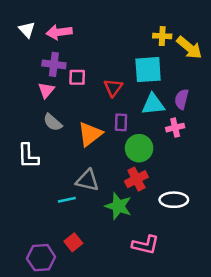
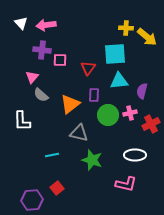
pink triangle: (46, 90) -> (32, 77), moved
purple semicircle: (182, 99) -> (142, 91), moved
pink cross: (175, 128) -> (130, 113), moved
red cross: (136, 179) -> (151, 124), moved
gray triangle: (87, 180) -> (79, 133), moved
pink L-shape: (145, 245) -> (126, 184), moved

